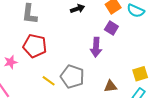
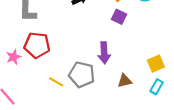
purple arrow: (96, 47) -> (104, 53), moved
pink star: (11, 62) -> (14, 57), moved

